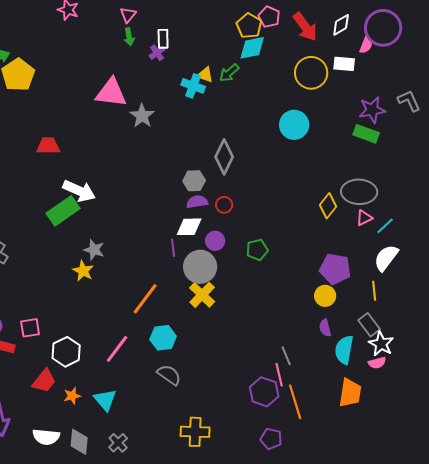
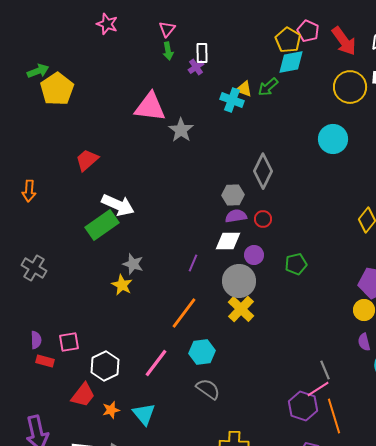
red trapezoid: (48, 146) -> (87, 160), turned -40
purple line: (173, 248) -> (193, 263), moved, turned 30
pink line: (279, 375) -> (318, 389), turned 70

